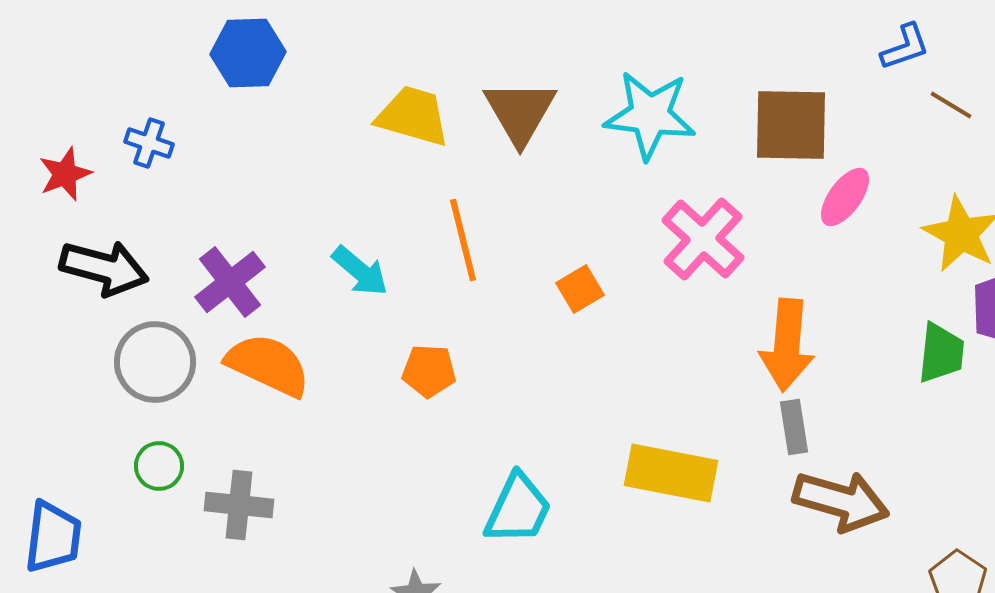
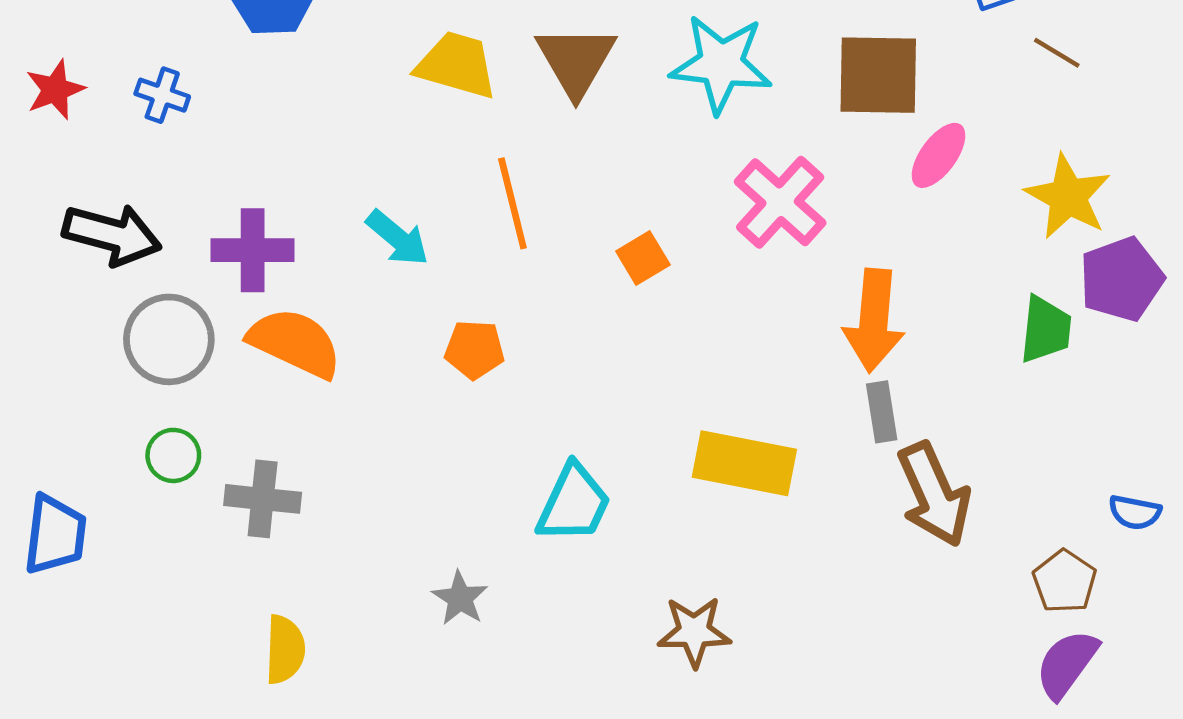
red star: (65, 174) -> (55, 90), moved
purple cross: (230, 282) -> (253, 250), turned 38
brown arrow: (841, 501) -> (934, 494), turned 50

